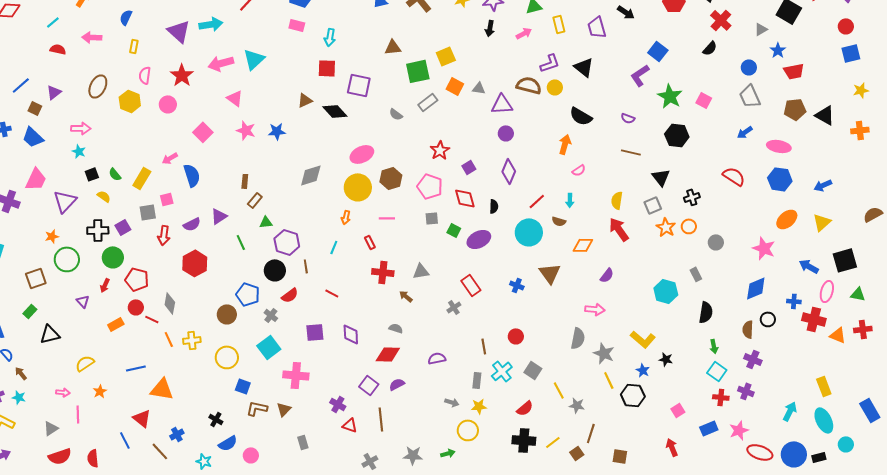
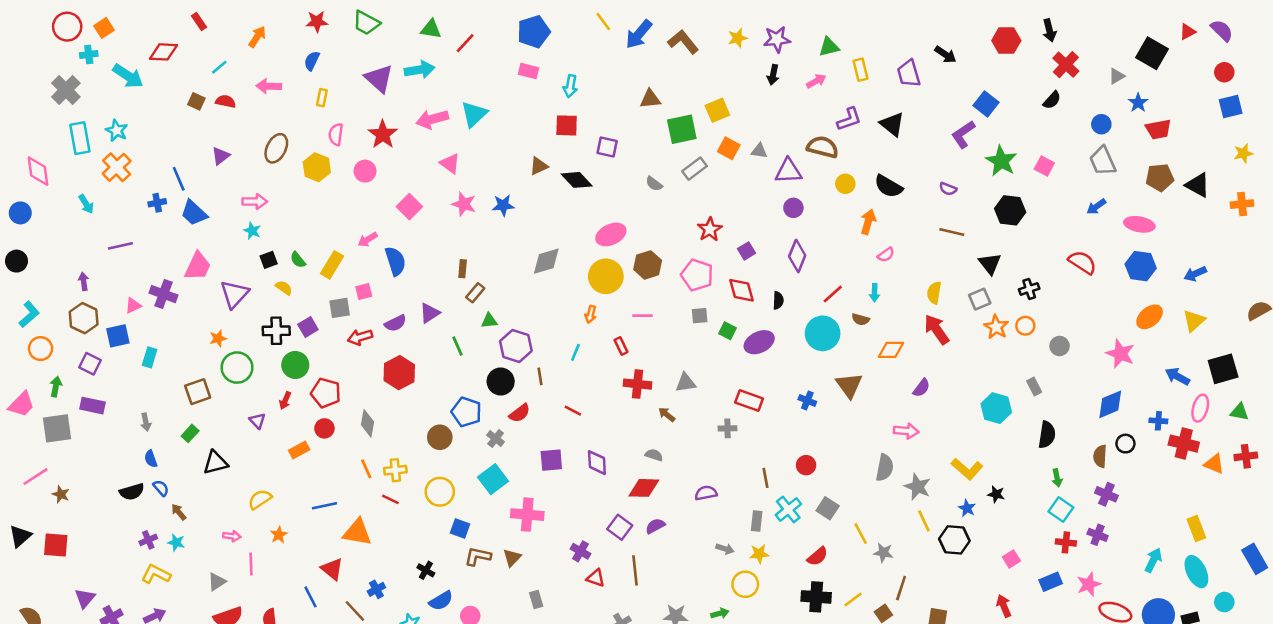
blue line: (21, 85) -> (179, 179), moved, turned -72
purple square: (359, 85) -> (607, 147), size x0.7
yellow circle: (555, 87) -> (845, 184), moved
brown square: (35, 108) -> (196, 101), moved
red arrow: (164, 235) -> (360, 337), turned 66
red rectangle: (471, 285) -> (749, 401), turned -35
gray cross: (454, 307) -> (727, 428), turned 32
red line: (152, 319) -> (390, 499), moved

